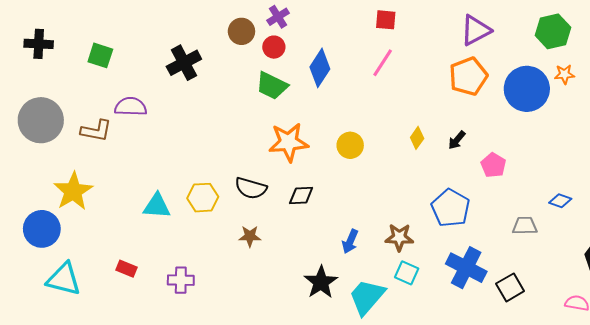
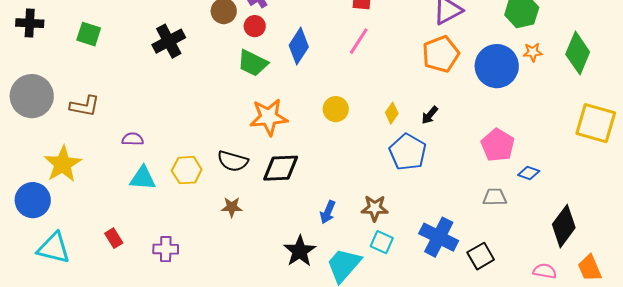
purple semicircle: (131, 107) -> (133, 139), moved, size x0.7
yellow circle: (350, 145) -> (336, 109), moved
pink pentagon: (493, 165) -> (498, 145), moved, size x1.4
black diamond: (301, 195) -> (281, 168), size x1.5
blue pentagon: (451, 208) -> (408, 152), moved
red rectangle: (126, 269) -> (114, 238), turned 36

